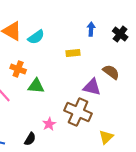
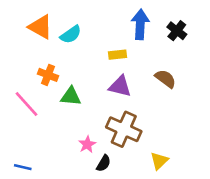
blue arrow: (91, 29) -> (140, 24), size x1.6
purple triangle: (92, 87) -> (120, 86), moved
black semicircle: (30, 139) -> (104, 163), moved

